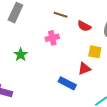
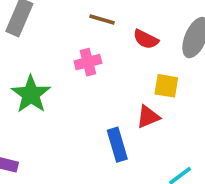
green star: (21, 55) -> (31, 94), size x1.5
blue rectangle: (67, 83) -> (117, 145), turned 48

